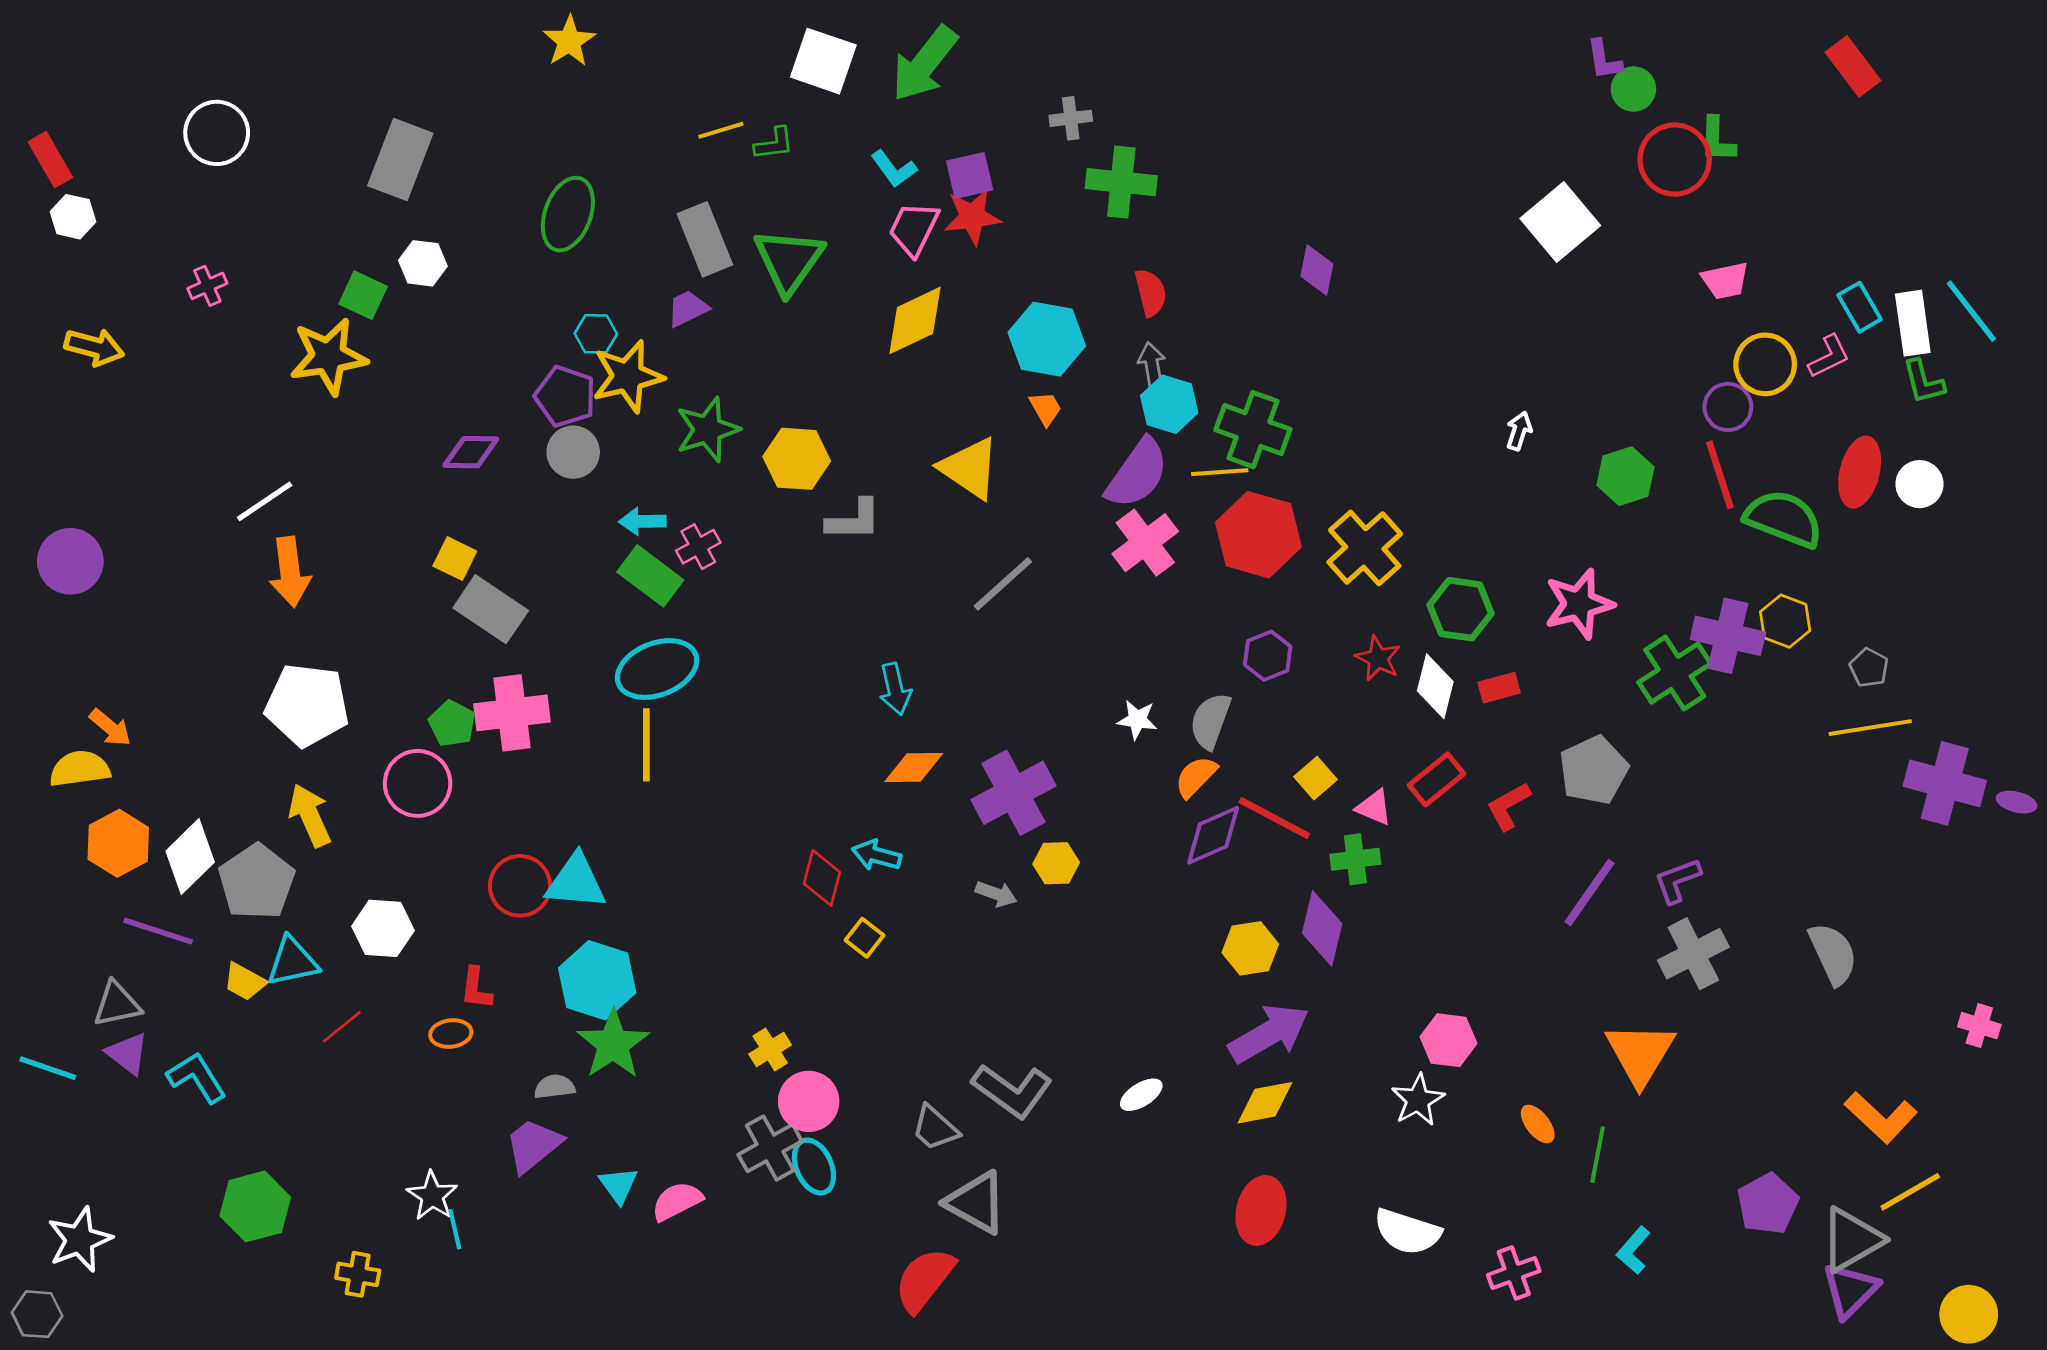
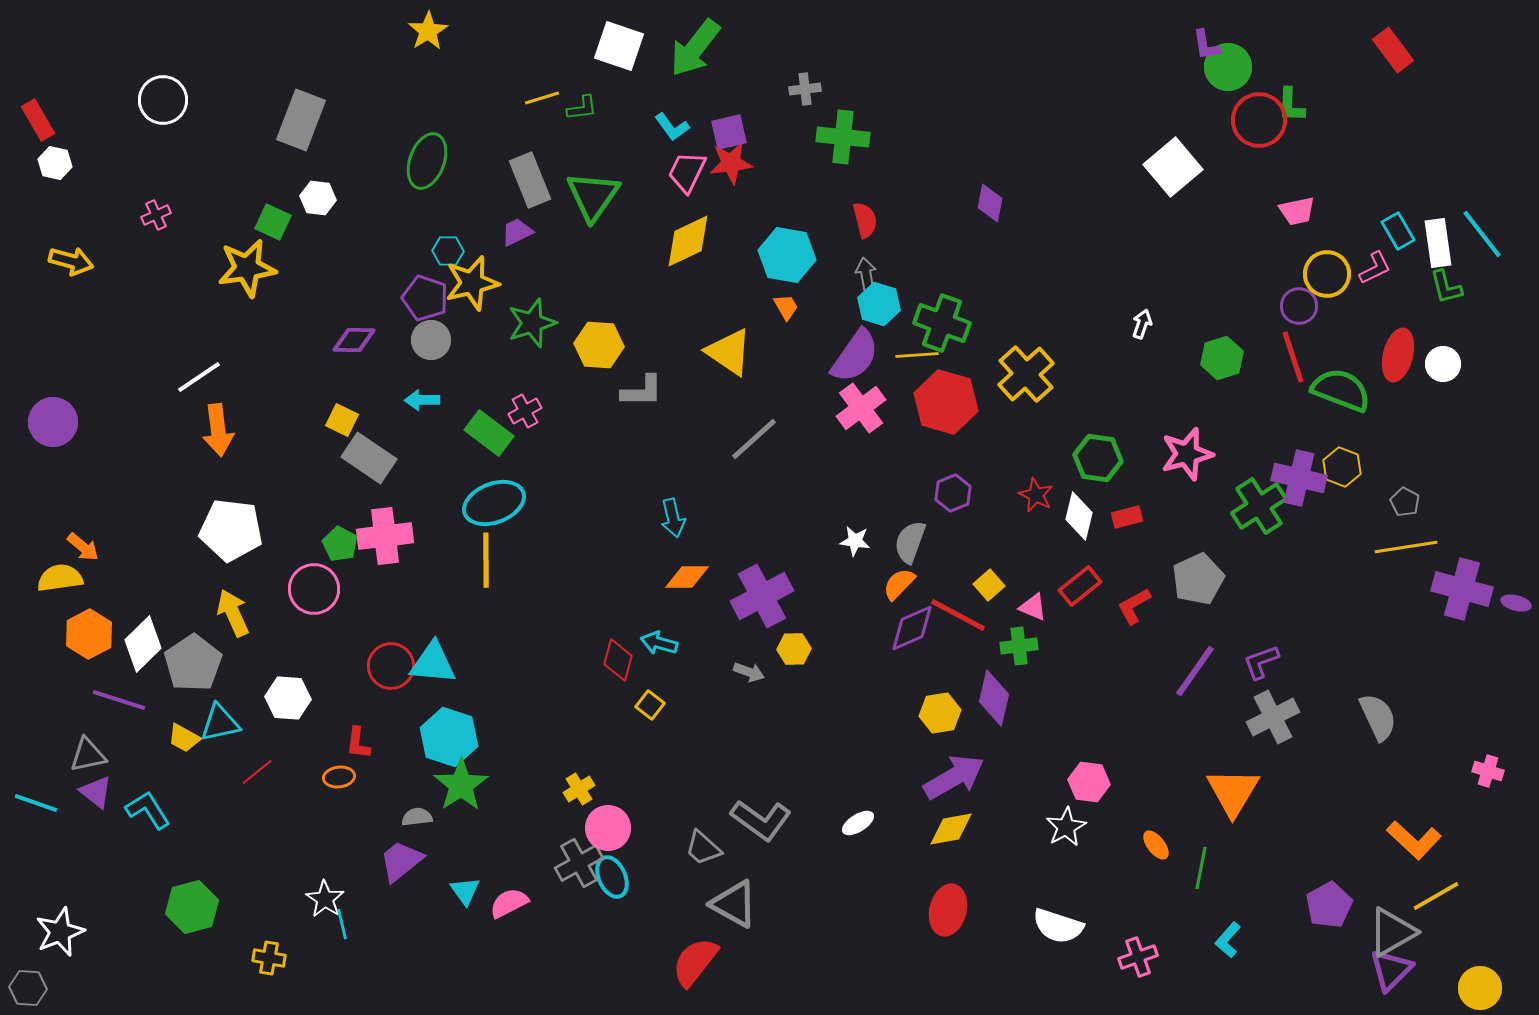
green circle: (1633, 89) -> (1228, 67), size x1.4
cyan arrow: (642, 521) -> (422, 400), moved
yellow cross: (1365, 548) -> (1026, 374), moved

